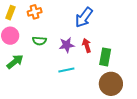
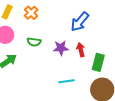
orange cross: (35, 12) -> (31, 13), turned -32
cyan line: (66, 70) -> (67, 81), moved

